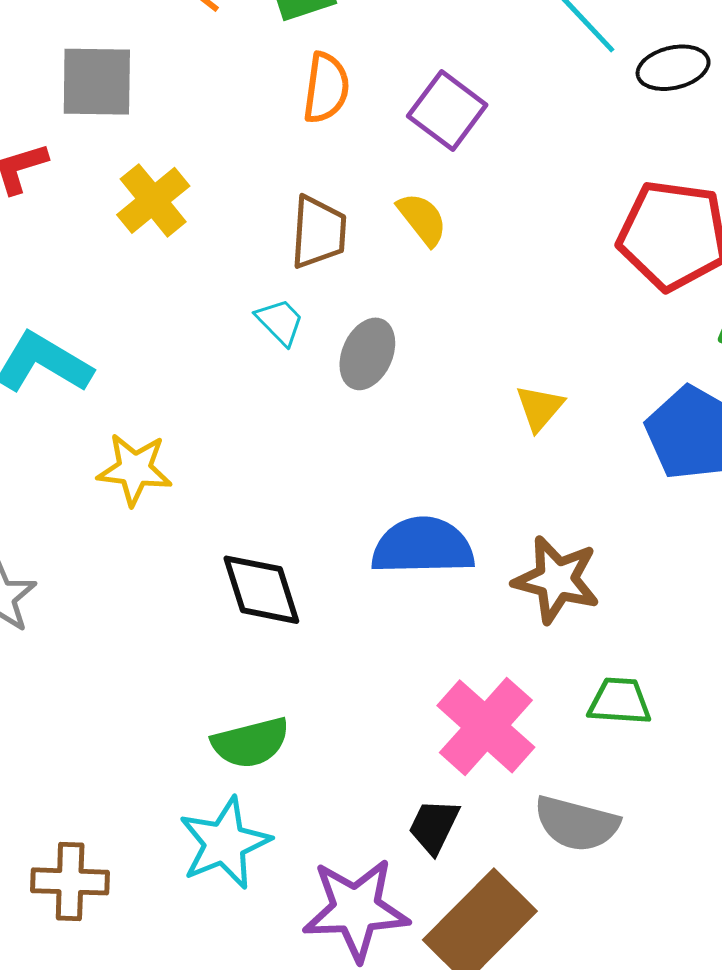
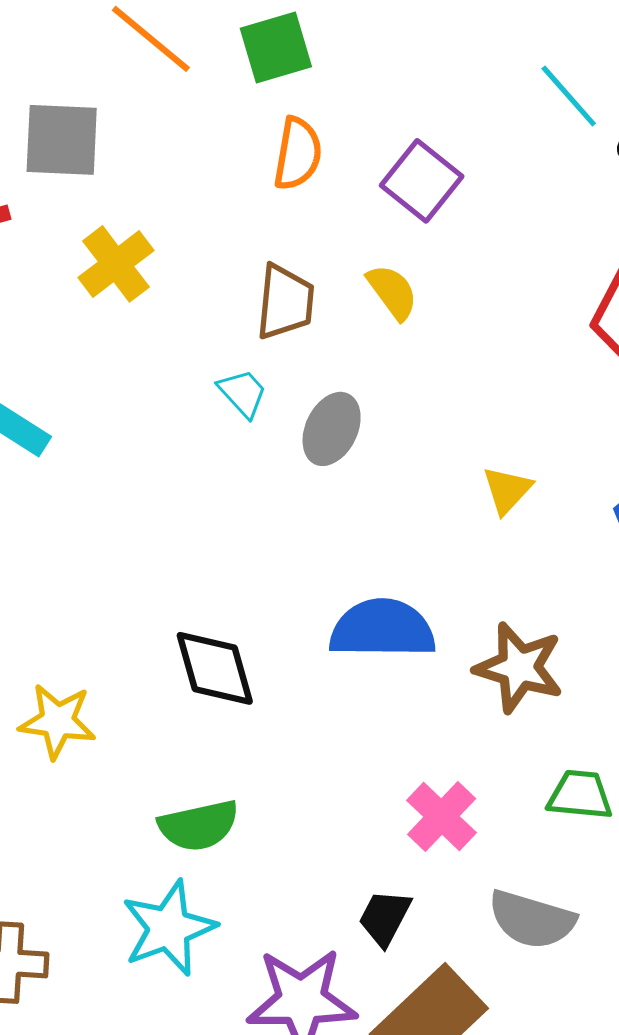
yellow star: (135, 469) -> (57, 721), moved
pink cross: (486, 726) -> (442, 816), size x0.7

